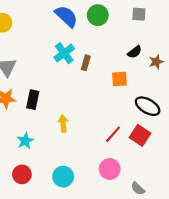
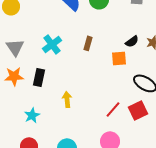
black semicircle: (135, 52) -> (132, 41), moved
cyan cross: (64, 53) -> (52, 44), moved
red square: (140, 135) -> (138, 110), turned 30

